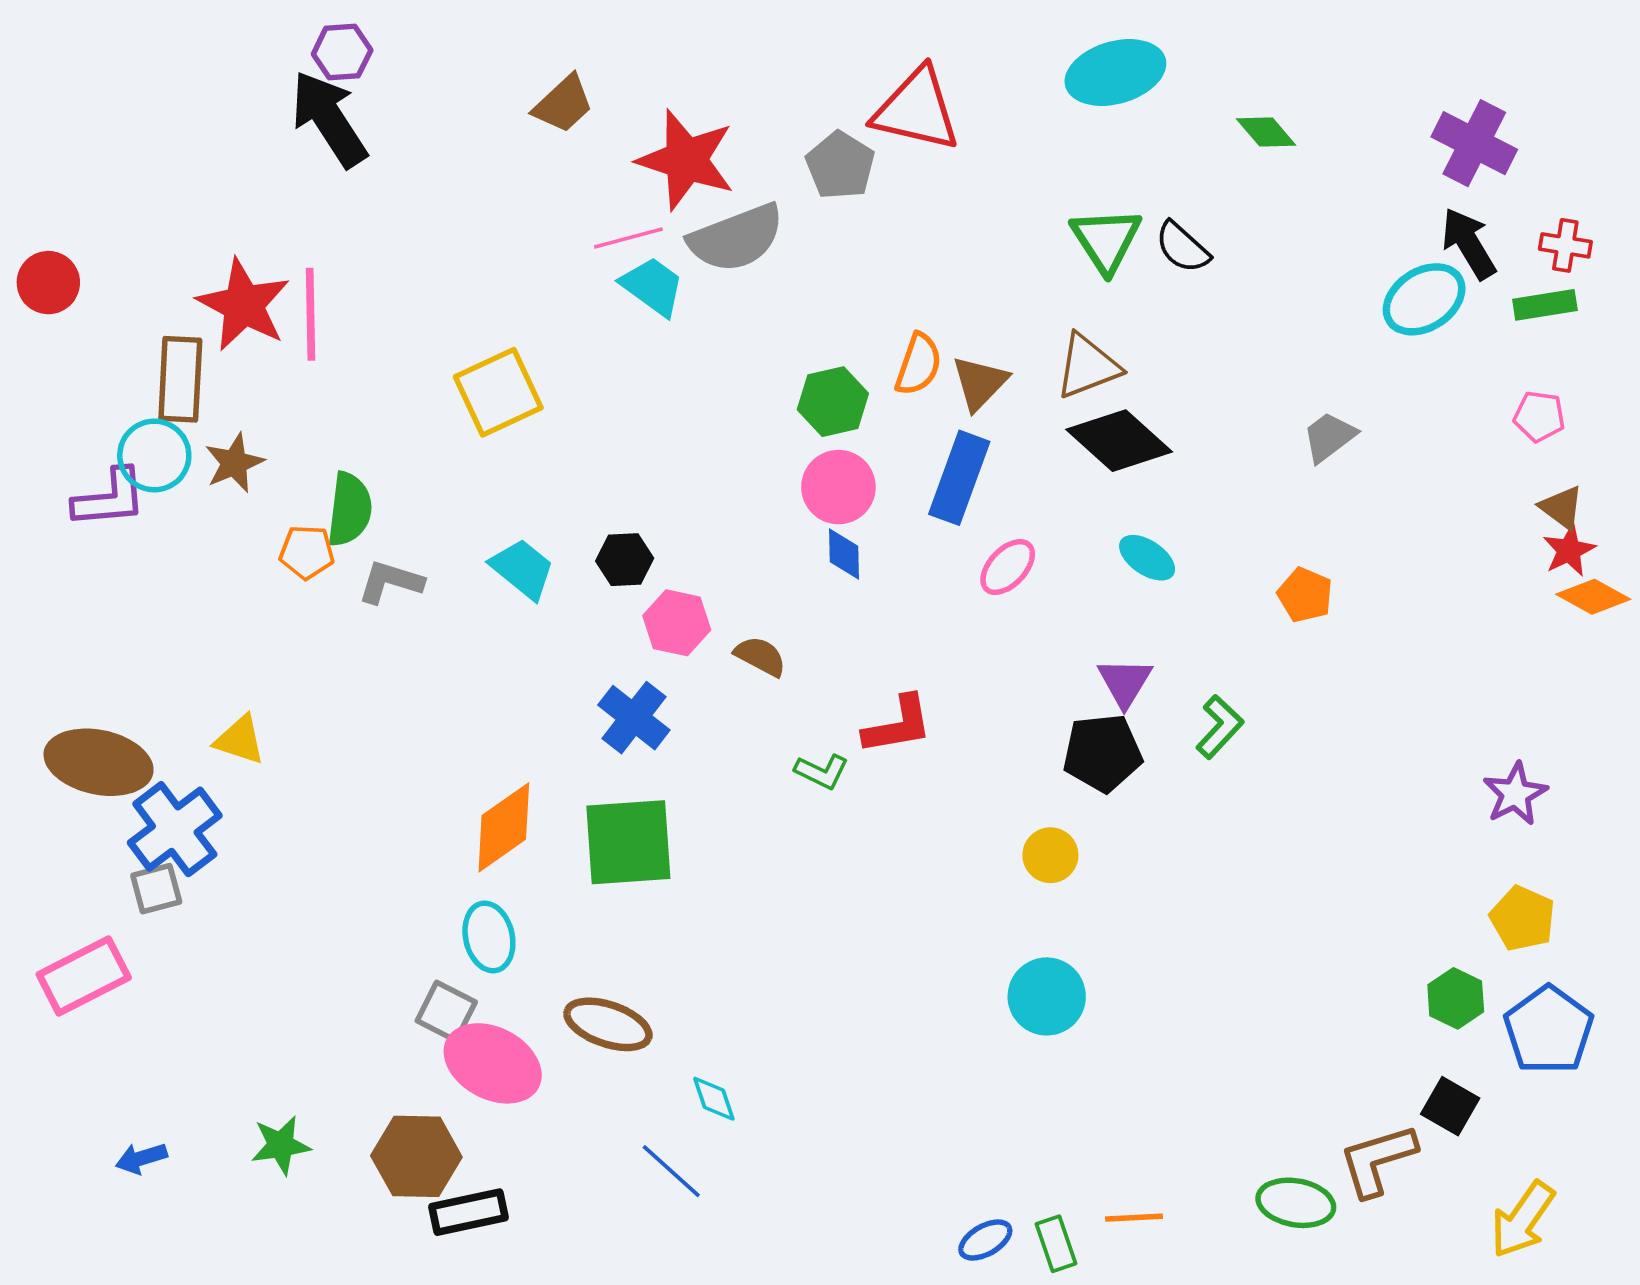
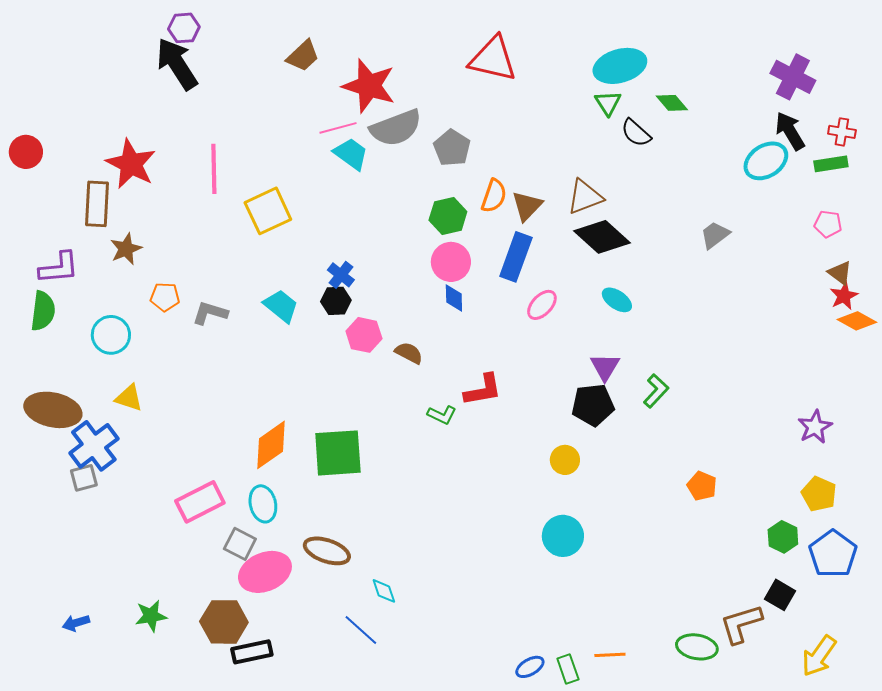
cyan ellipse: (1115, 72) -> (620, 66), moved
green diamond: (1266, 132) -> (672, 103), moved
gray pentagon: (840, 165) -> (452, 148), moved
green triangle: (1106, 240) -> (608, 103), moved, size x0.7
pink line: (310, 314) -> (214, 169), moved
cyan circle: (154, 455) -> (111, 335), moved
green semicircle: (350, 509) -> (43, 311), moved
orange pentagon: (1305, 595) -> (702, 486), moved
blue cross: (634, 718) -> (341, 275), moved, size x0.7
pink rectangle: (84, 976) -> (200, 502), moved
pink ellipse: (493, 1063) -> (265, 572), turned -51

